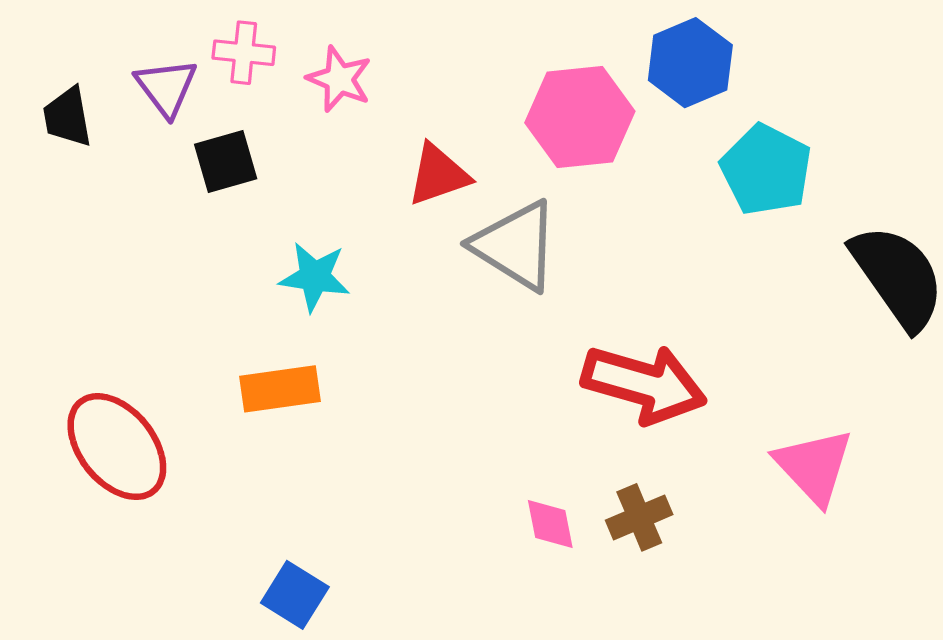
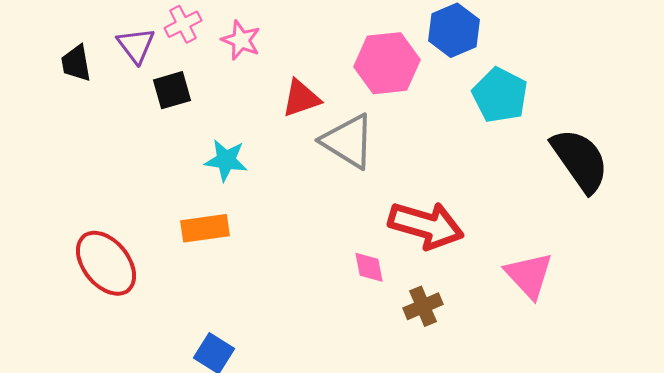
pink cross: (244, 53) -> (183, 24), turned -33
pink diamond: (550, 524) -> (369, 267), moved

